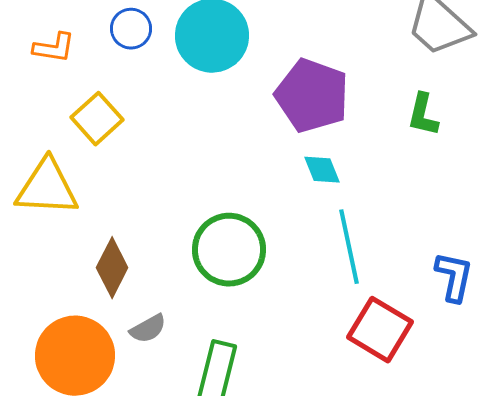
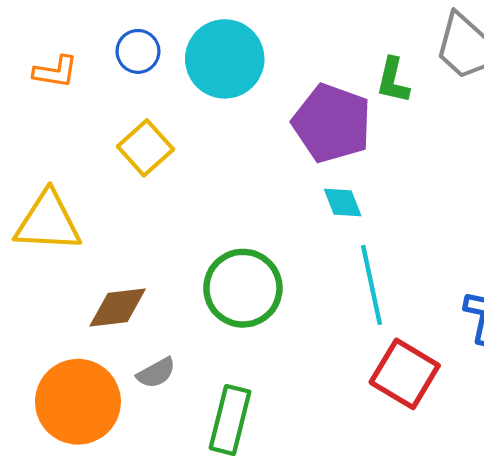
green L-shape: (423, 115) -> (393, 80), moved
yellow square: (97, 119) -> (145, 148), moved
brown diamond: (112, 268) -> (118, 307), turned 56

